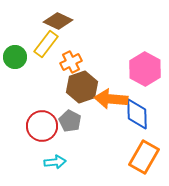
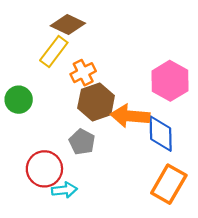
green circle: (15, 57) -> (19, 100), moved
red circle: (42, 126) -> (44, 169), moved

